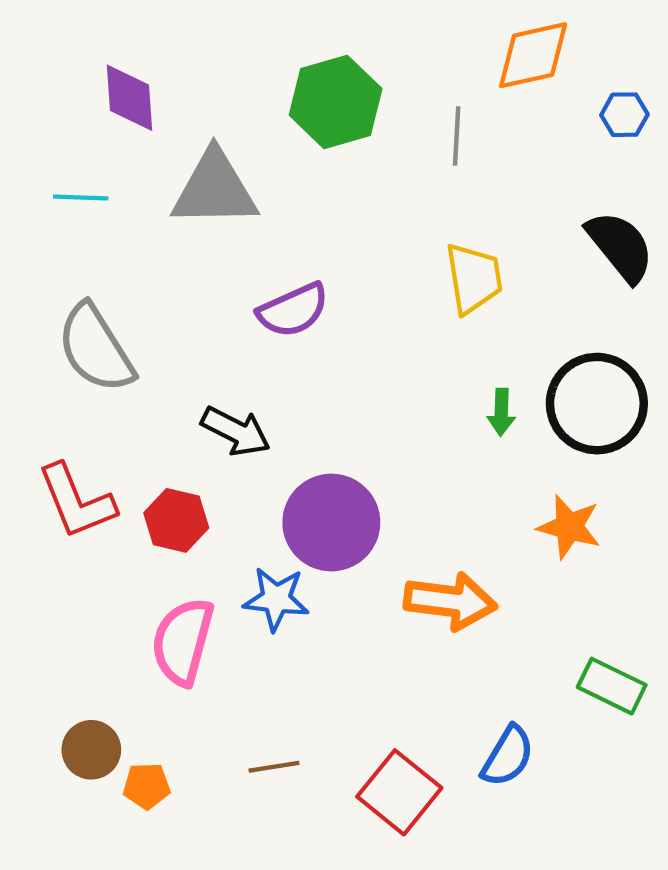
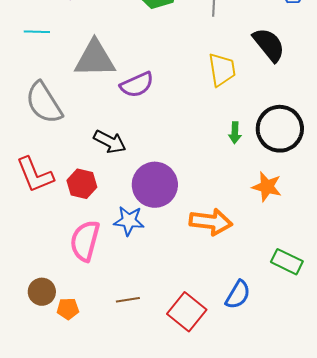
gray triangle: (215, 189) -> (95, 59), moved
black semicircle: (620, 246) -> (269, 45), moved

